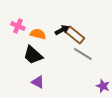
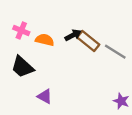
gray line: (83, 54) -> (115, 52), moved
black trapezoid: (33, 55) -> (22, 67), moved

